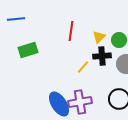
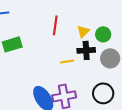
yellow line: (83, 67) -> (67, 61), turned 40

